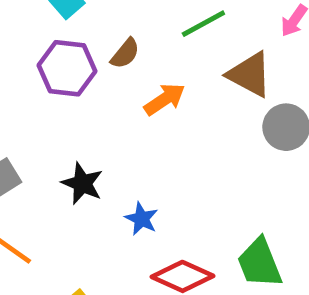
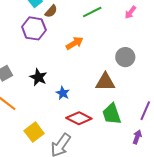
brown semicircle: (125, 54) -> (51, 11), moved
brown triangle: (250, 75) -> (105, 82), moved, turned -30

